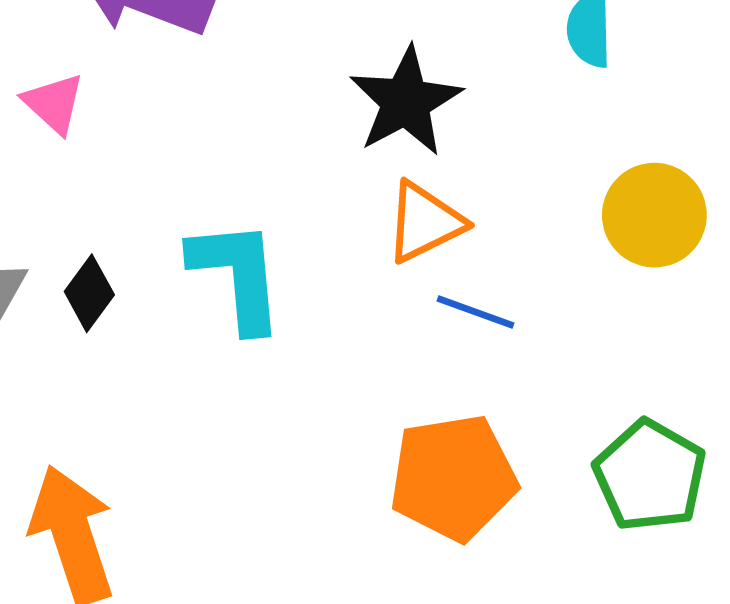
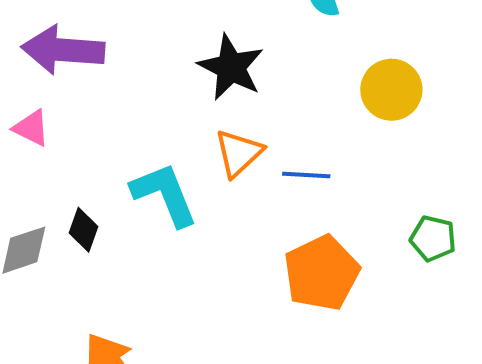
orange triangle: (425, 222) -> (239, 153), moved
green pentagon: (650, 476) -> (433, 238), size x0.7

